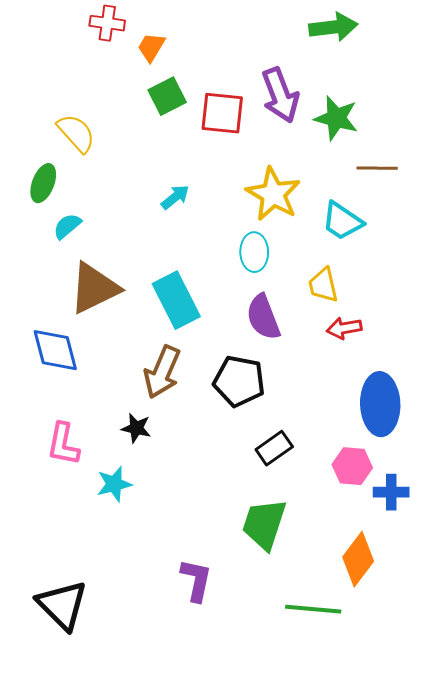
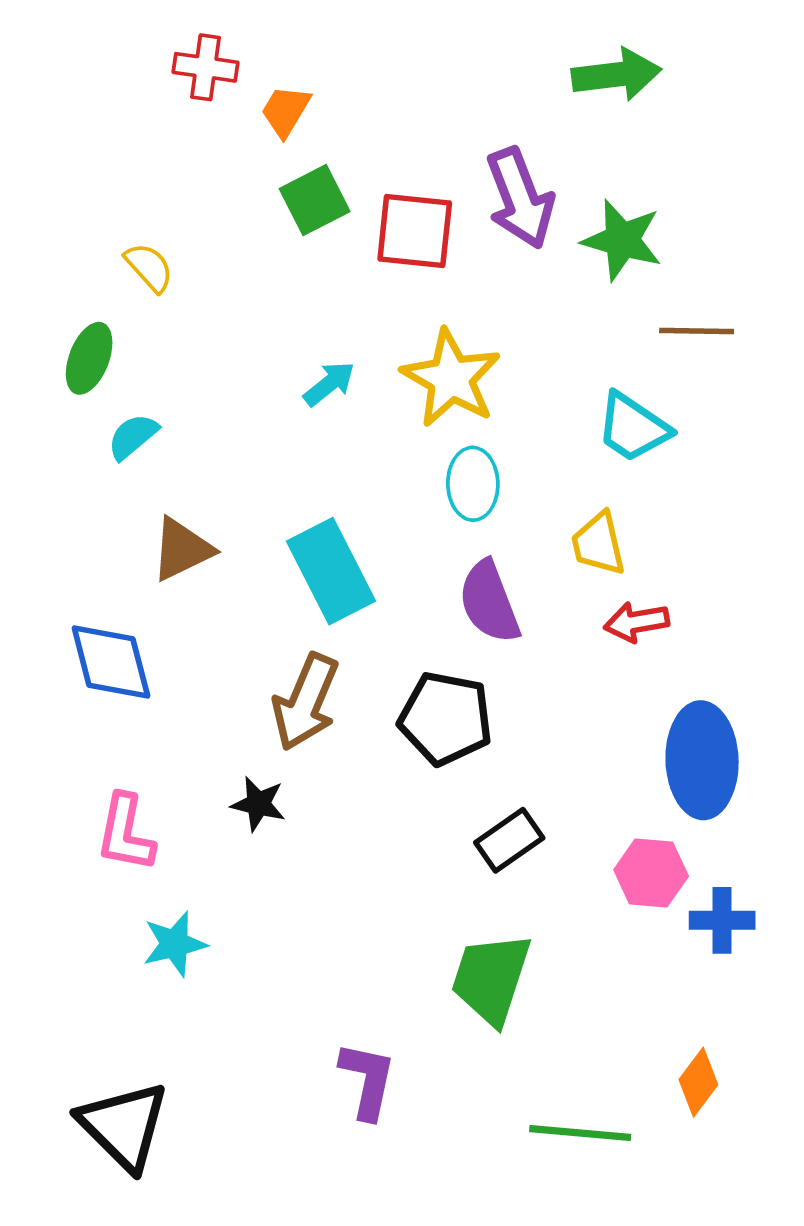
yellow semicircle: (76, 133) -> (149, 267), size x0.7
yellow star: (273, 194) -> (451, 378), moved
brown triangle: (94, 288) -> (182, 549), size x0.7
cyan star: (114, 484) -> (175, 944), moved
orange diamond: (358, 559) -> (698, 1082), moved, size x0.7

